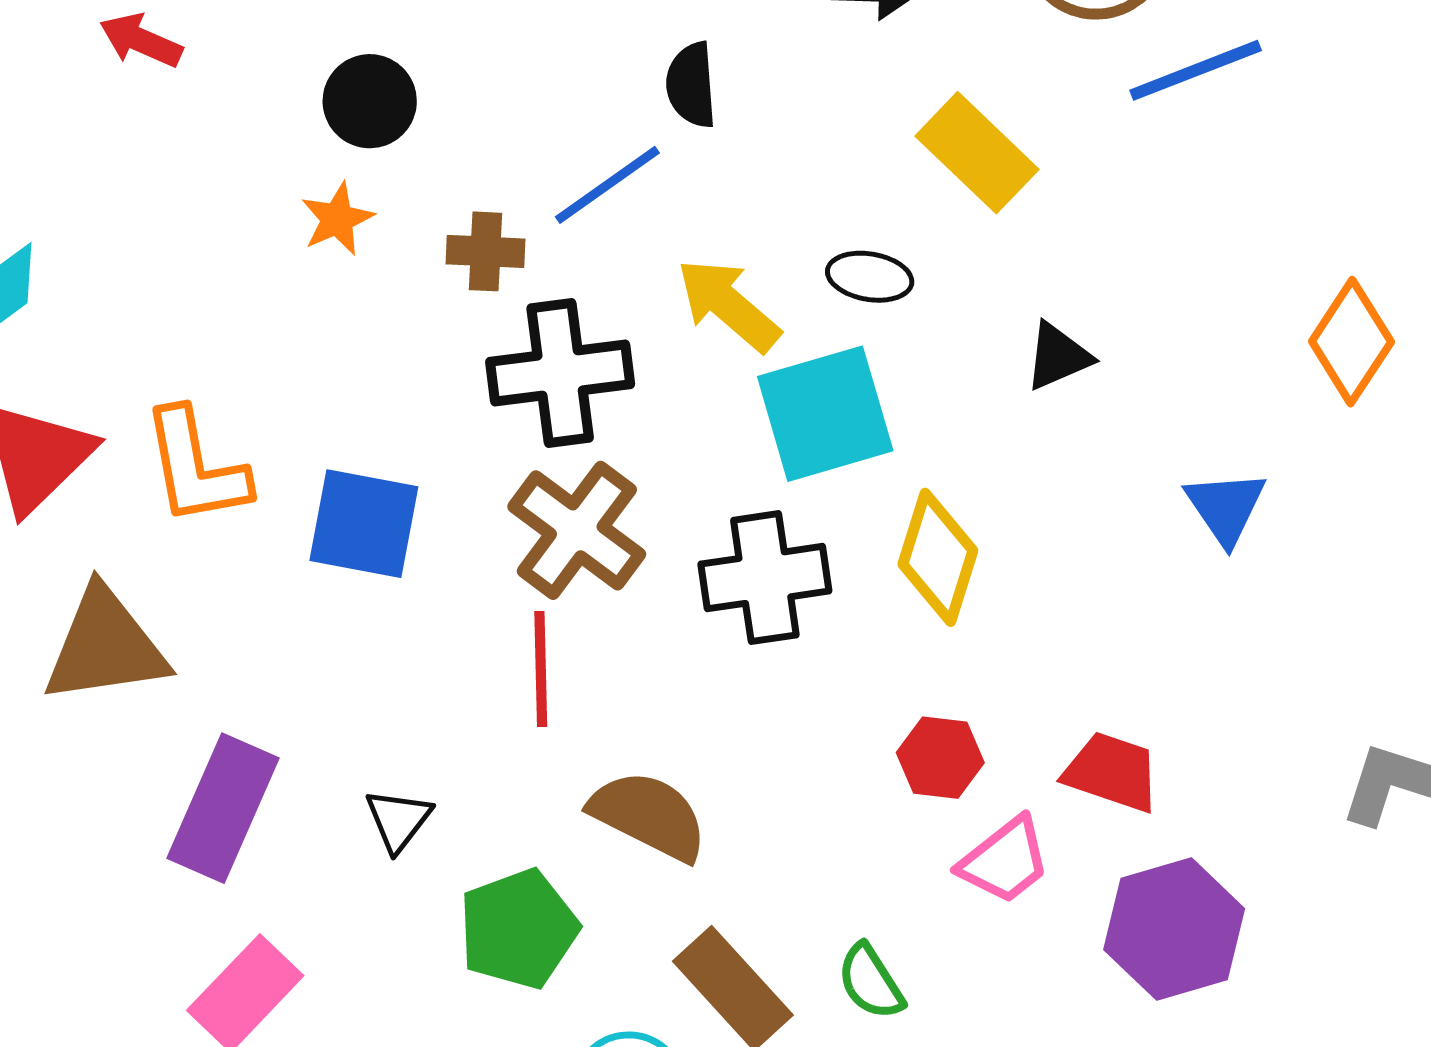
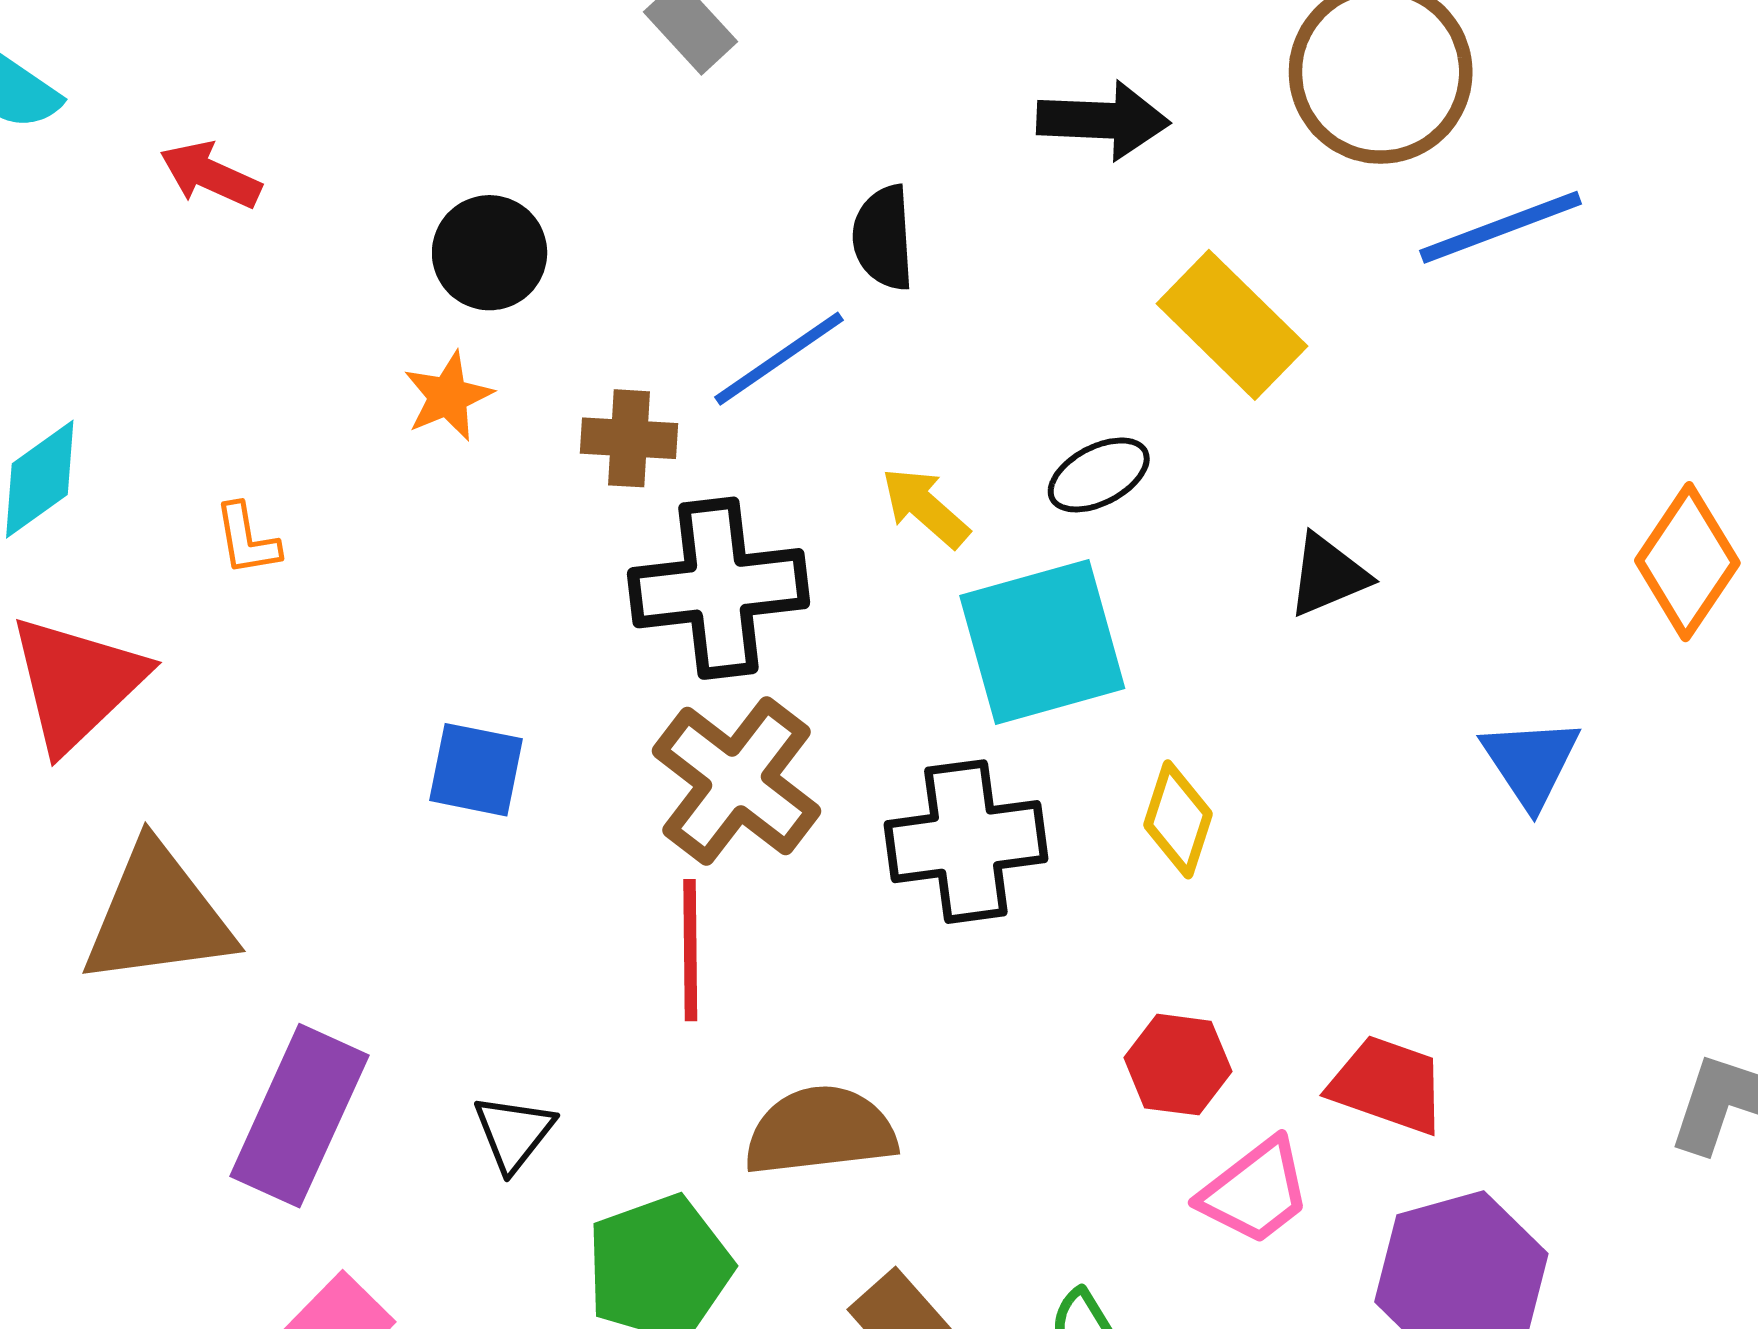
black ellipse: (870, 277) -> (1099, 475), turned -38
yellow arrow: (728, 305) -> (925, 507), size x0.7
orange L-shape: (196, 467) -> (247, 539), moved, size x0.5
blue square: (364, 524) -> (476, 770), size x0.7
yellow diamond: (938, 557) -> (1178, 819), size x0.7
brown semicircle: (649, 815) -> (820, 1131), turned -34

